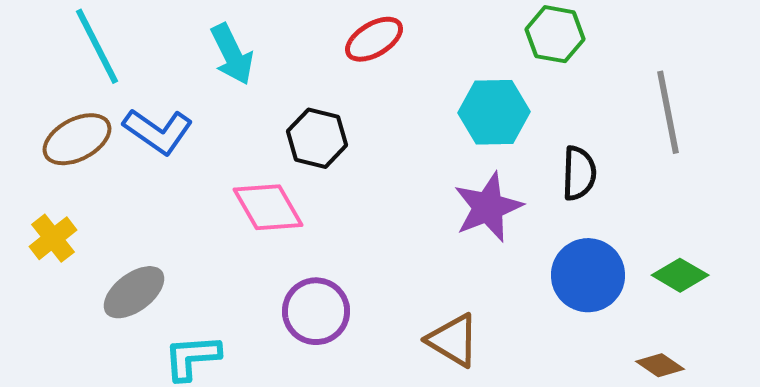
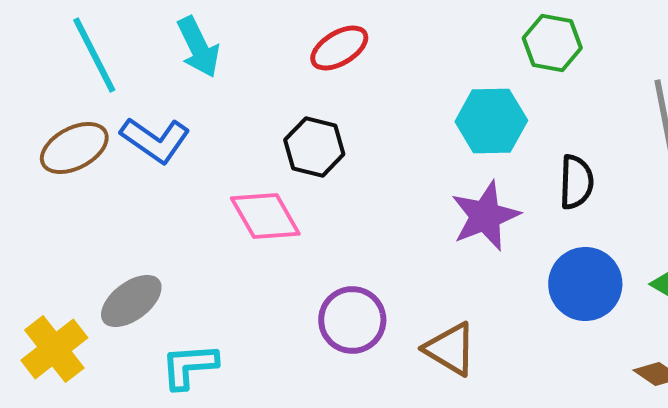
red ellipse: (374, 39) -> (339, 48), moved
cyan arrow: (232, 54) -> (198, 47), moved
yellow cross: (53, 238) -> (54, 349), moved, size x1.4
purple circle: (316, 311) -> (352, 320), moved

